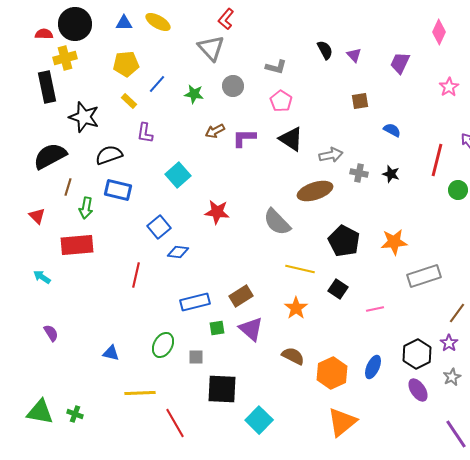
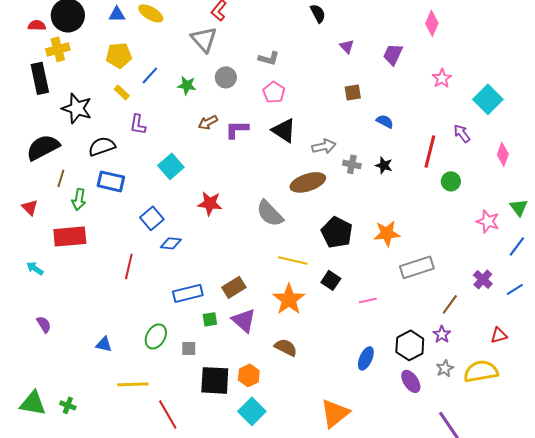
black semicircle: (325, 50) -> (318, 13), moved
orange star: (296, 308) -> (289, 299), size x1.4
orange hexagon: (332, 373) -> (249, 375), moved, size x0.7

